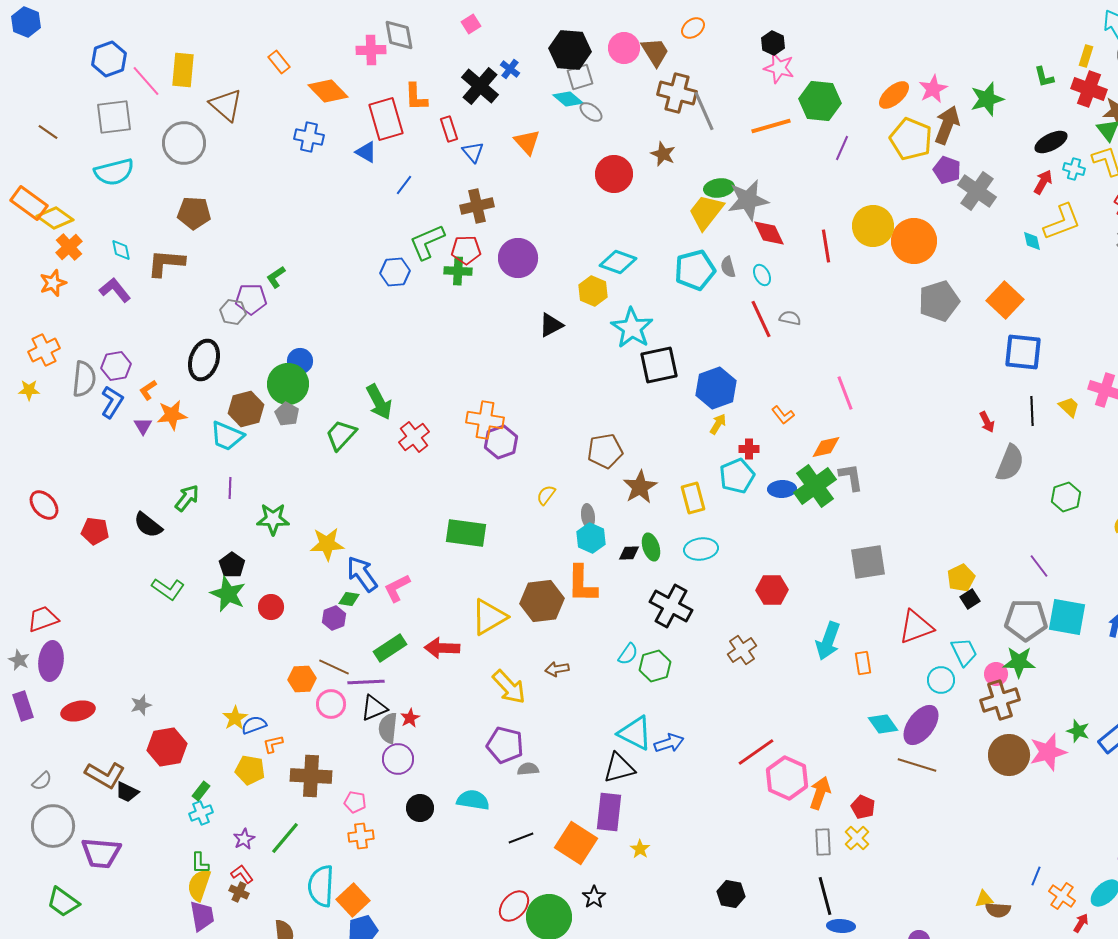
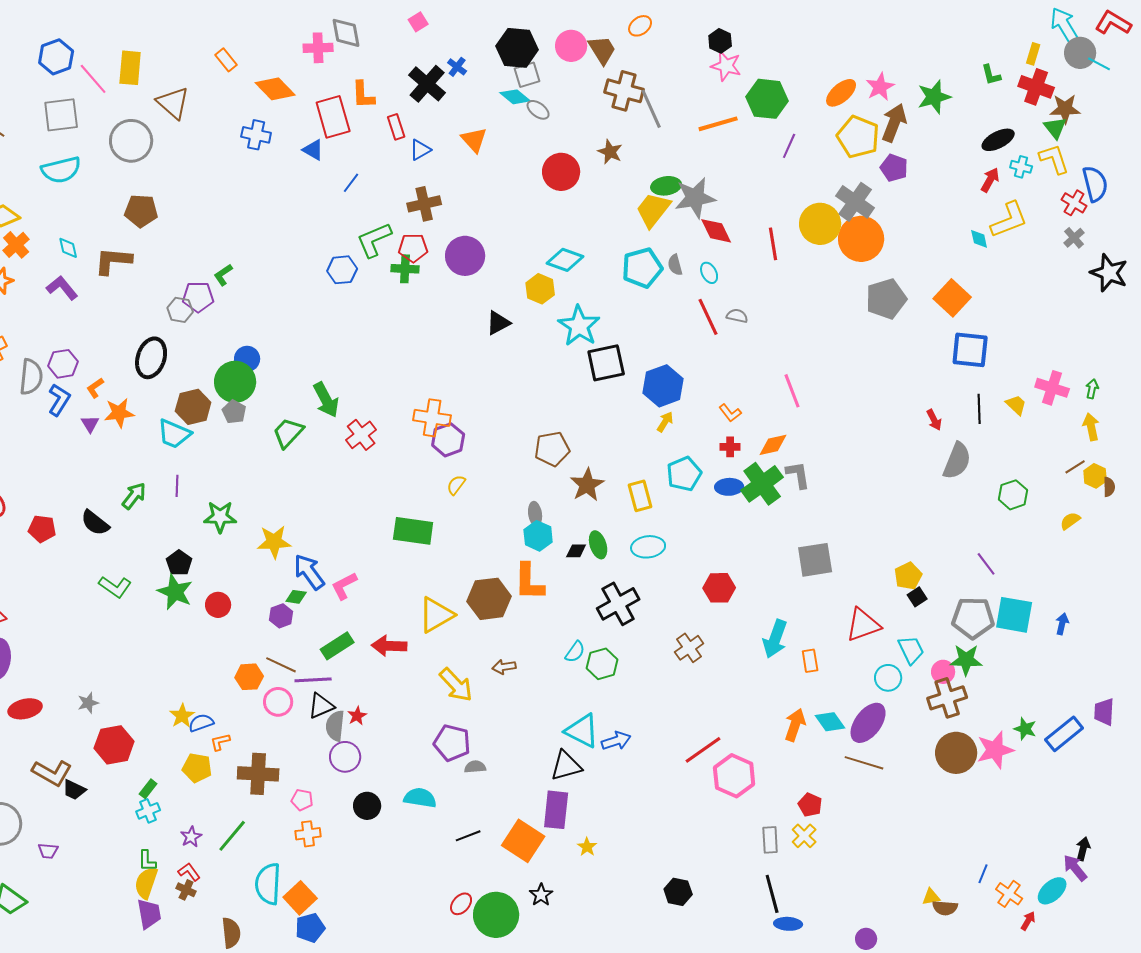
blue triangle: (473, 152) -> (420, 150), turned 40
gray cross: (977, 191) -> (855, 202), moved
red cross: (749, 449) -> (730, 447), moved
yellow semicircle: (546, 495) -> (456, 485), moved
black cross: (671, 606) -> (618, 604), turned 33
orange arrow: (820, 793) -> (795, 725), moved
purple trapezoid: (101, 853) -> (48, 851), size x0.5
red ellipse: (514, 906) -> (461, 904), size x0.7

